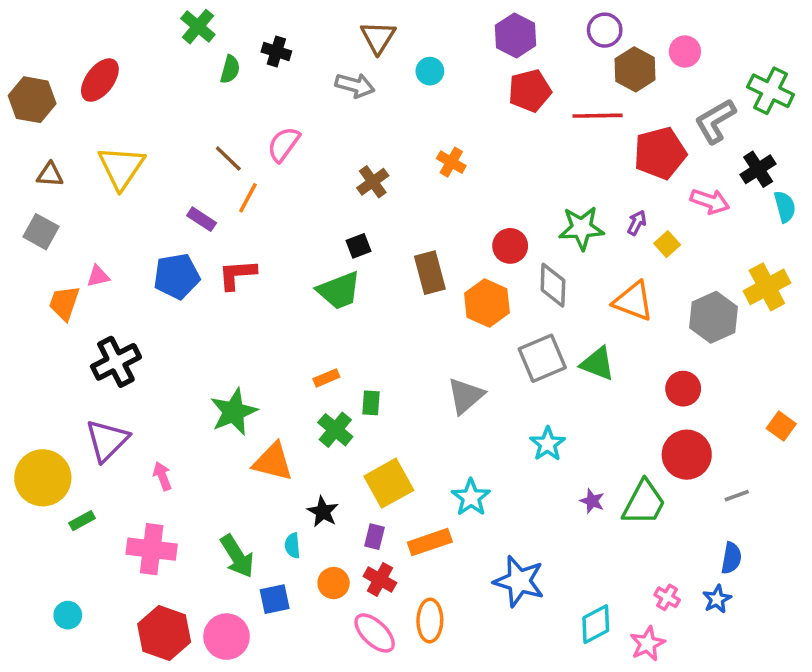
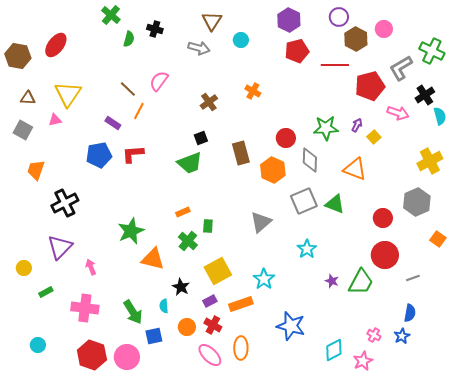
pink triangle: (98, 276) -> (55, 120), moved
gray hexagon: (713, 317) -> (417, 202), moved
yellow circle: (43, 478) -> (24, 268), size x0.5
purple rectangle: (375, 537) -> (210, 301), turned 48

